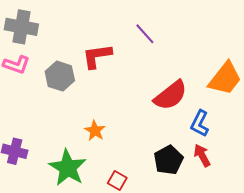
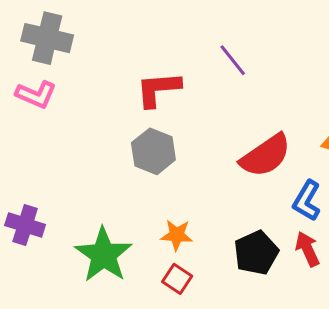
gray hexagon: (60, 76) -> (153, 151), moved
orange star: (95, 131) -> (177, 235), moved, turned -30

